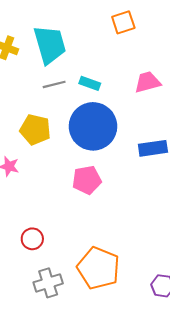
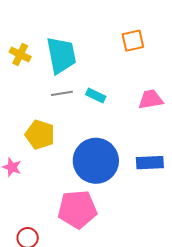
blue circle: (93, 126) -> (96, 161), moved
pink pentagon: (87, 180) -> (77, 209), moved, size x1.4

